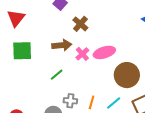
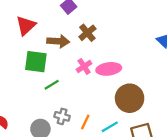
red triangle: (16, 18) -> (26, 26), moved
brown arrow: (62, 45) -> (58, 41), moved
green square: (22, 51) -> (36, 62), moved

